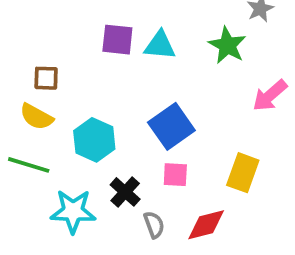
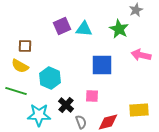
purple square: (117, 40) -> (62, 26), turned -30
pink arrow: (270, 95) -> (141, 55), turned 54
blue square: (171, 126) -> (102, 65), moved, turned 35
yellow rectangle: (243, 173) -> (139, 110), moved, turned 66

